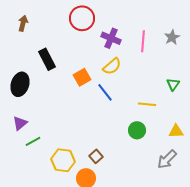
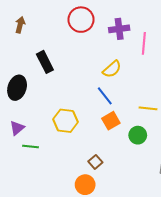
purple cross: (111, 38) -> (119, 29), moved, turned -30
orange square: (82, 77) -> (111, 121), moved
green line: (33, 141) -> (30, 147), turned 35
yellow hexagon: (63, 160) -> (66, 121), moved

